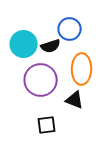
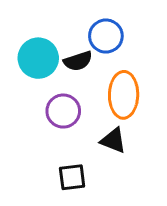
purple circle: (41, 80) -> (63, 111), size x0.7

